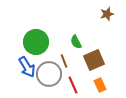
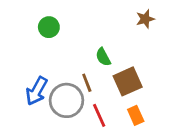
green circle: (36, 42) -> (49, 27), moved, size x0.6
blue arrow: (27, 67) -> (37, 91), turned 60

